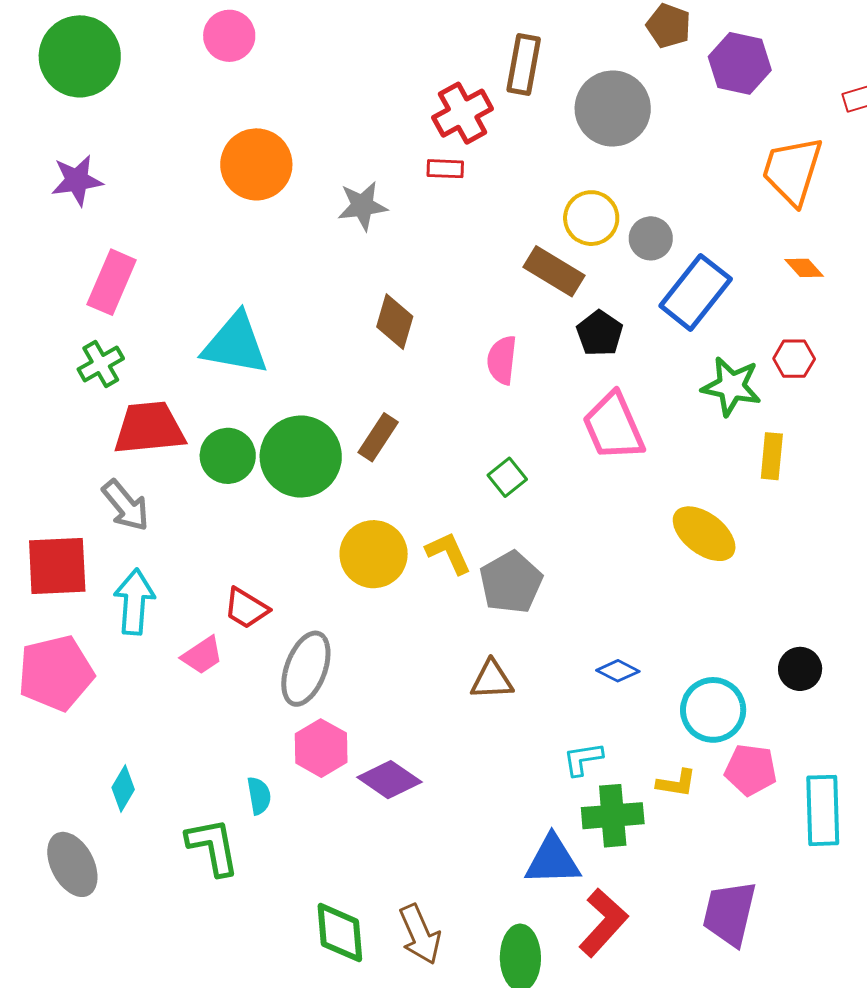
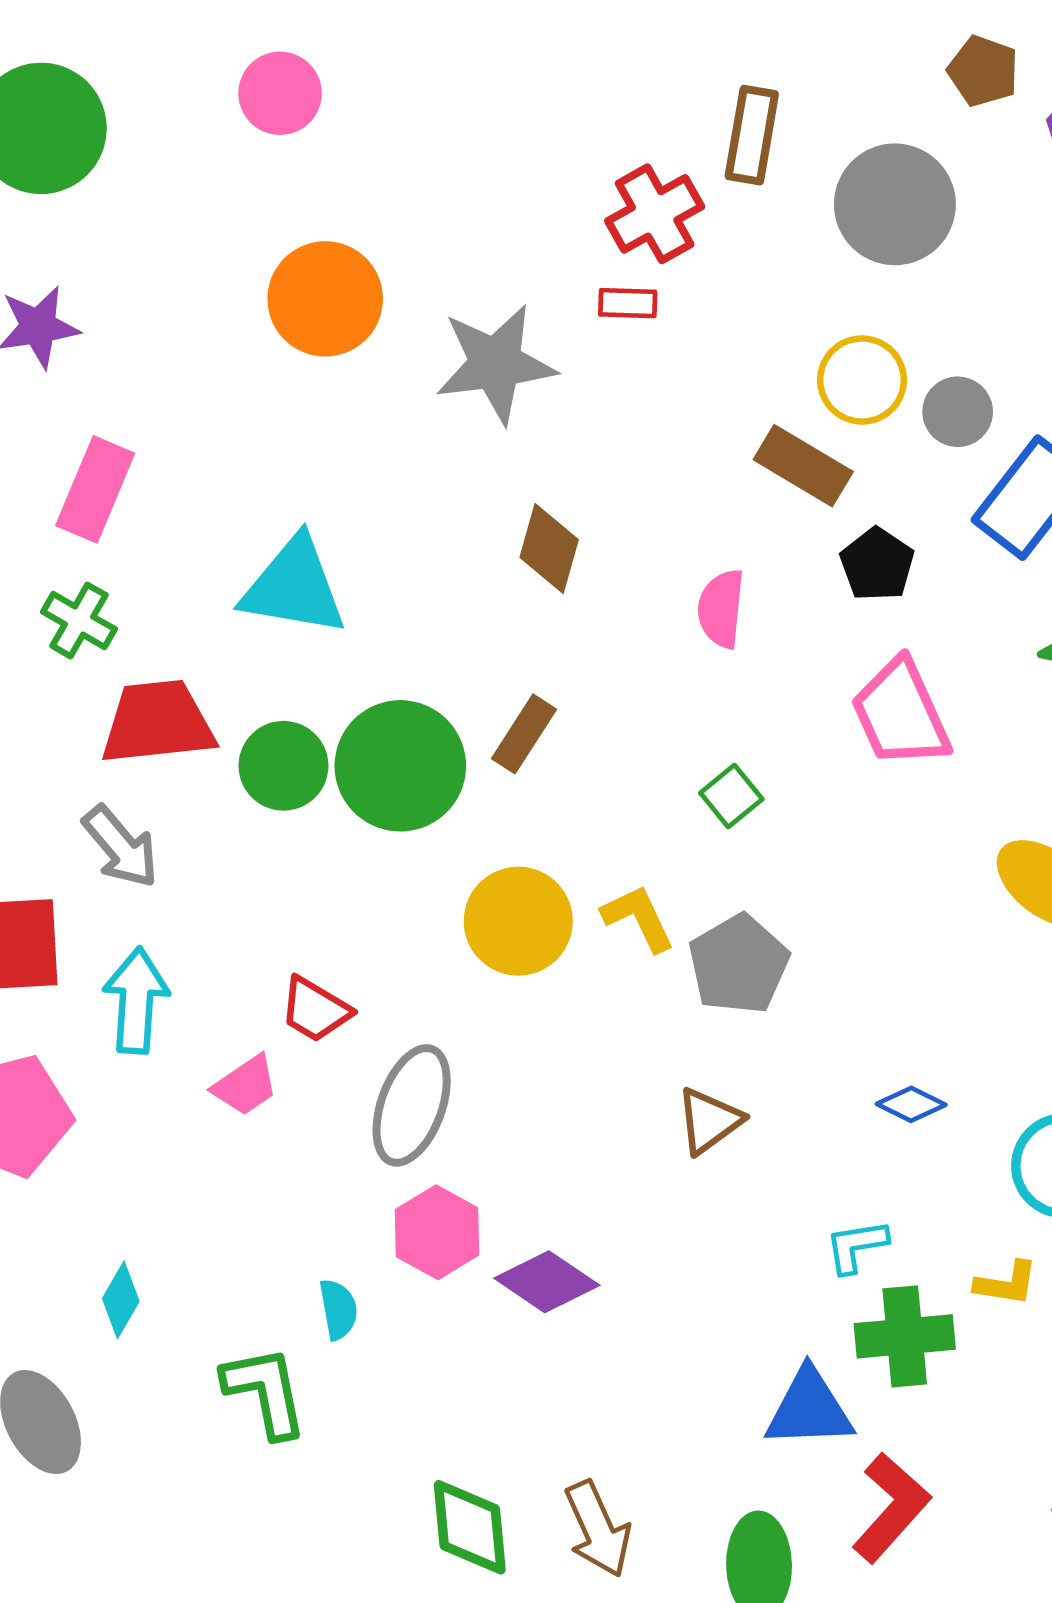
gray star: (362, 206) -> (496, 364), size x1.5
green cross: (101, 364) -> (79, 620), turned -30
brown triangle: (492, 680) -> (709, 1121), turned -33

